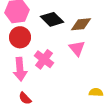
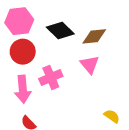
pink cross: (44, 59) -> (51, 77), turned 30
yellow semicircle: (96, 92) -> (112, 116), turned 32

